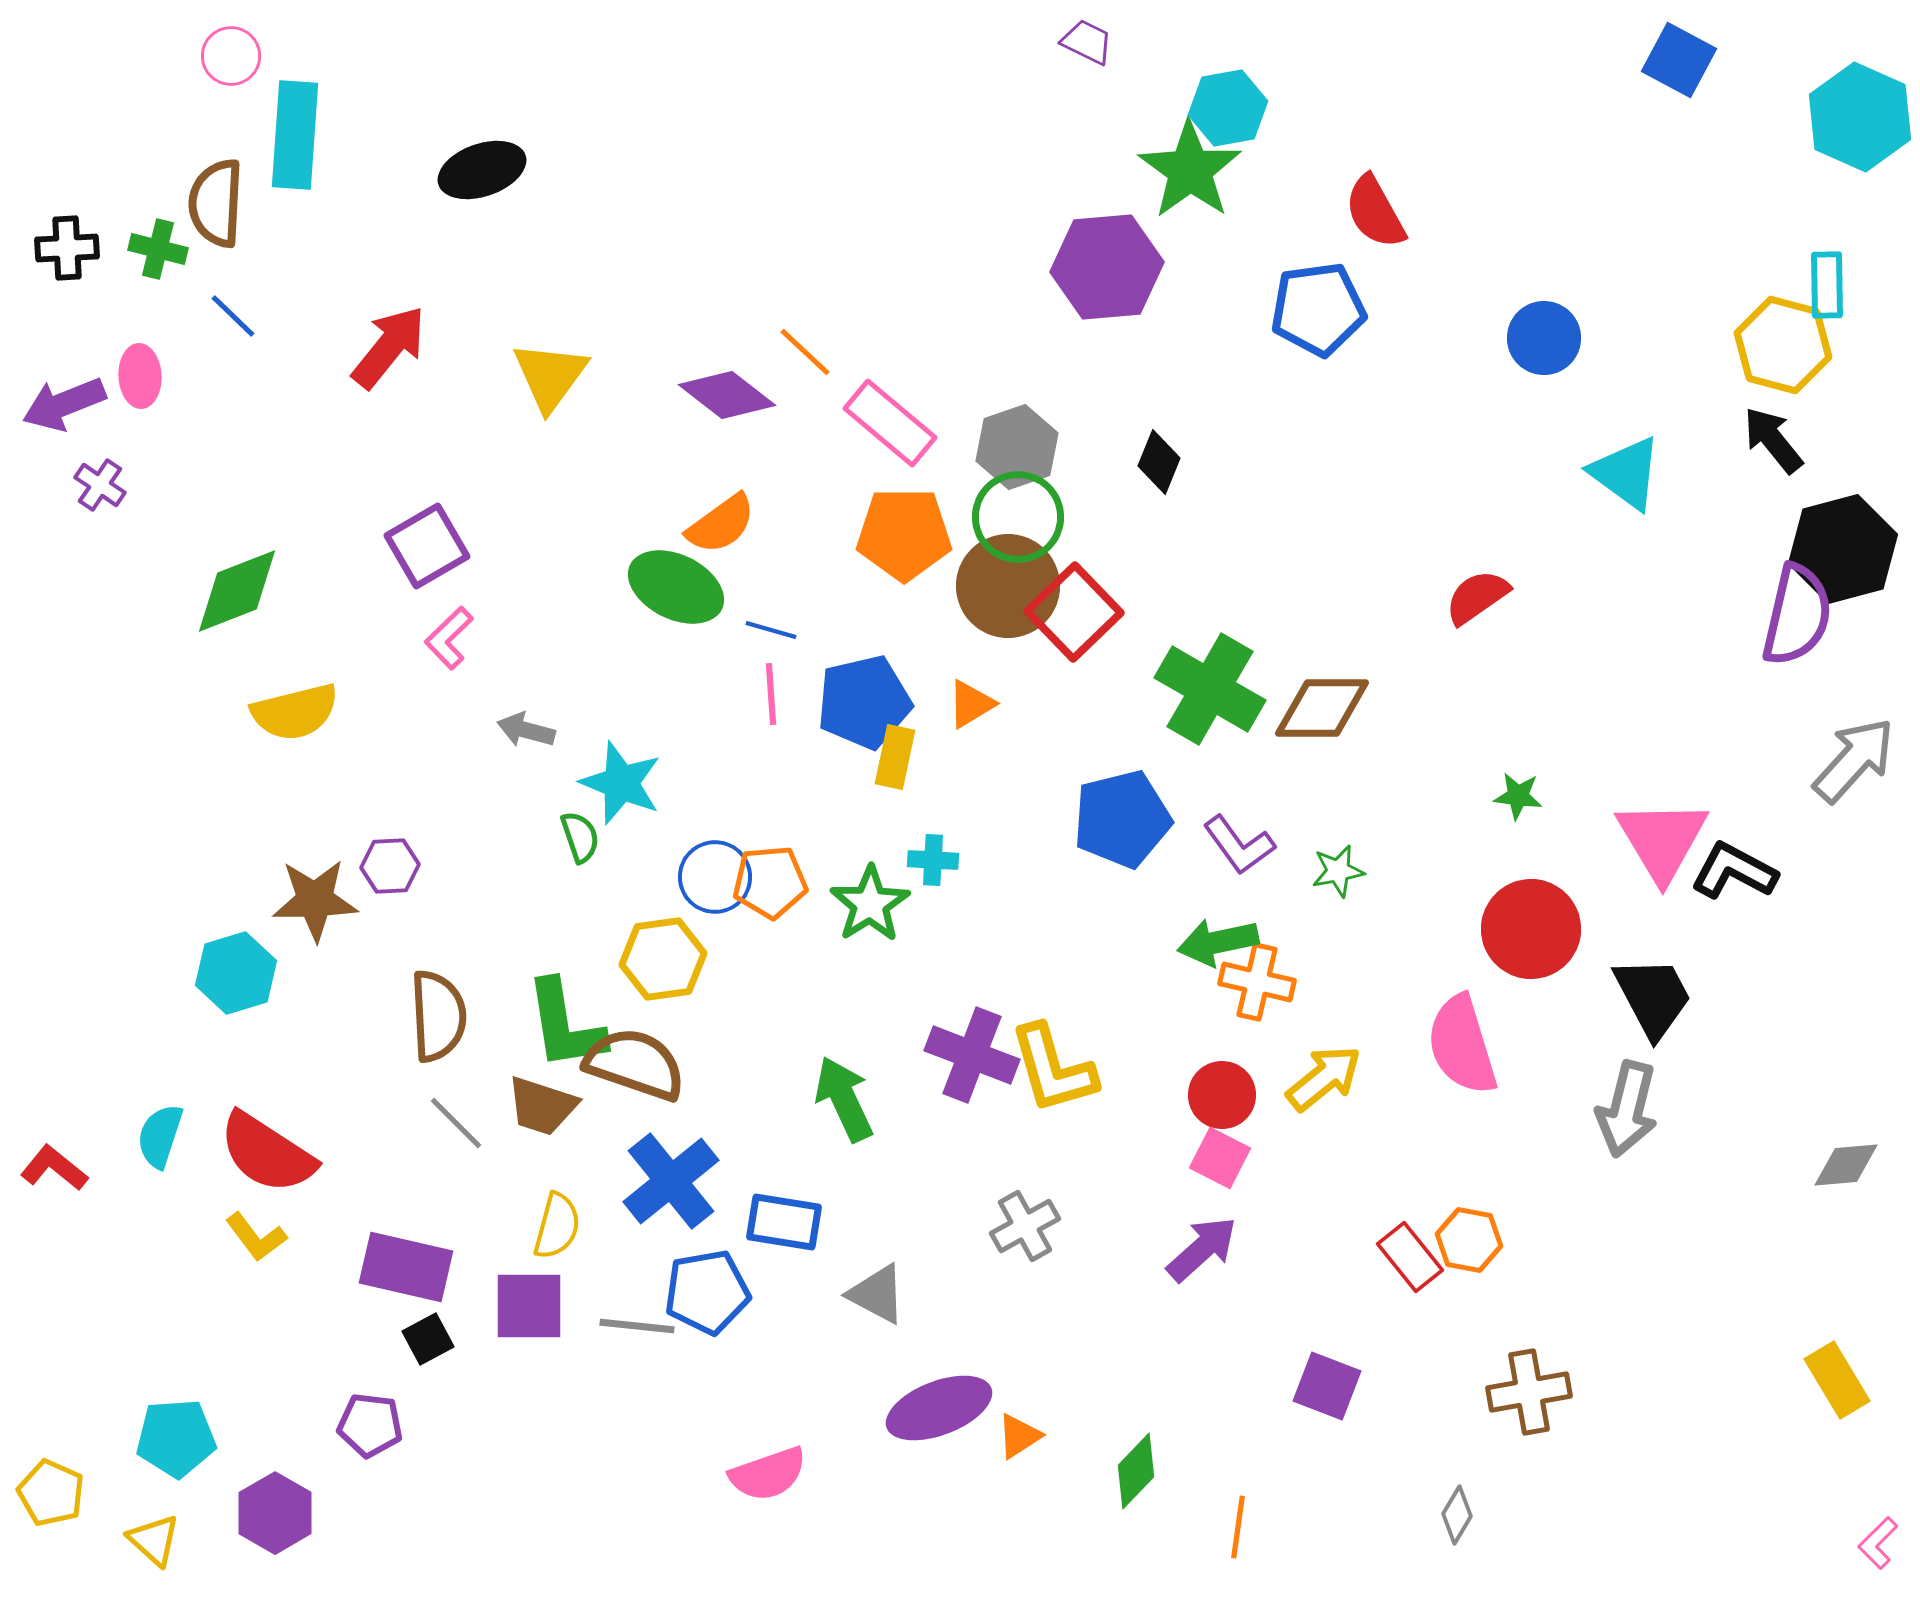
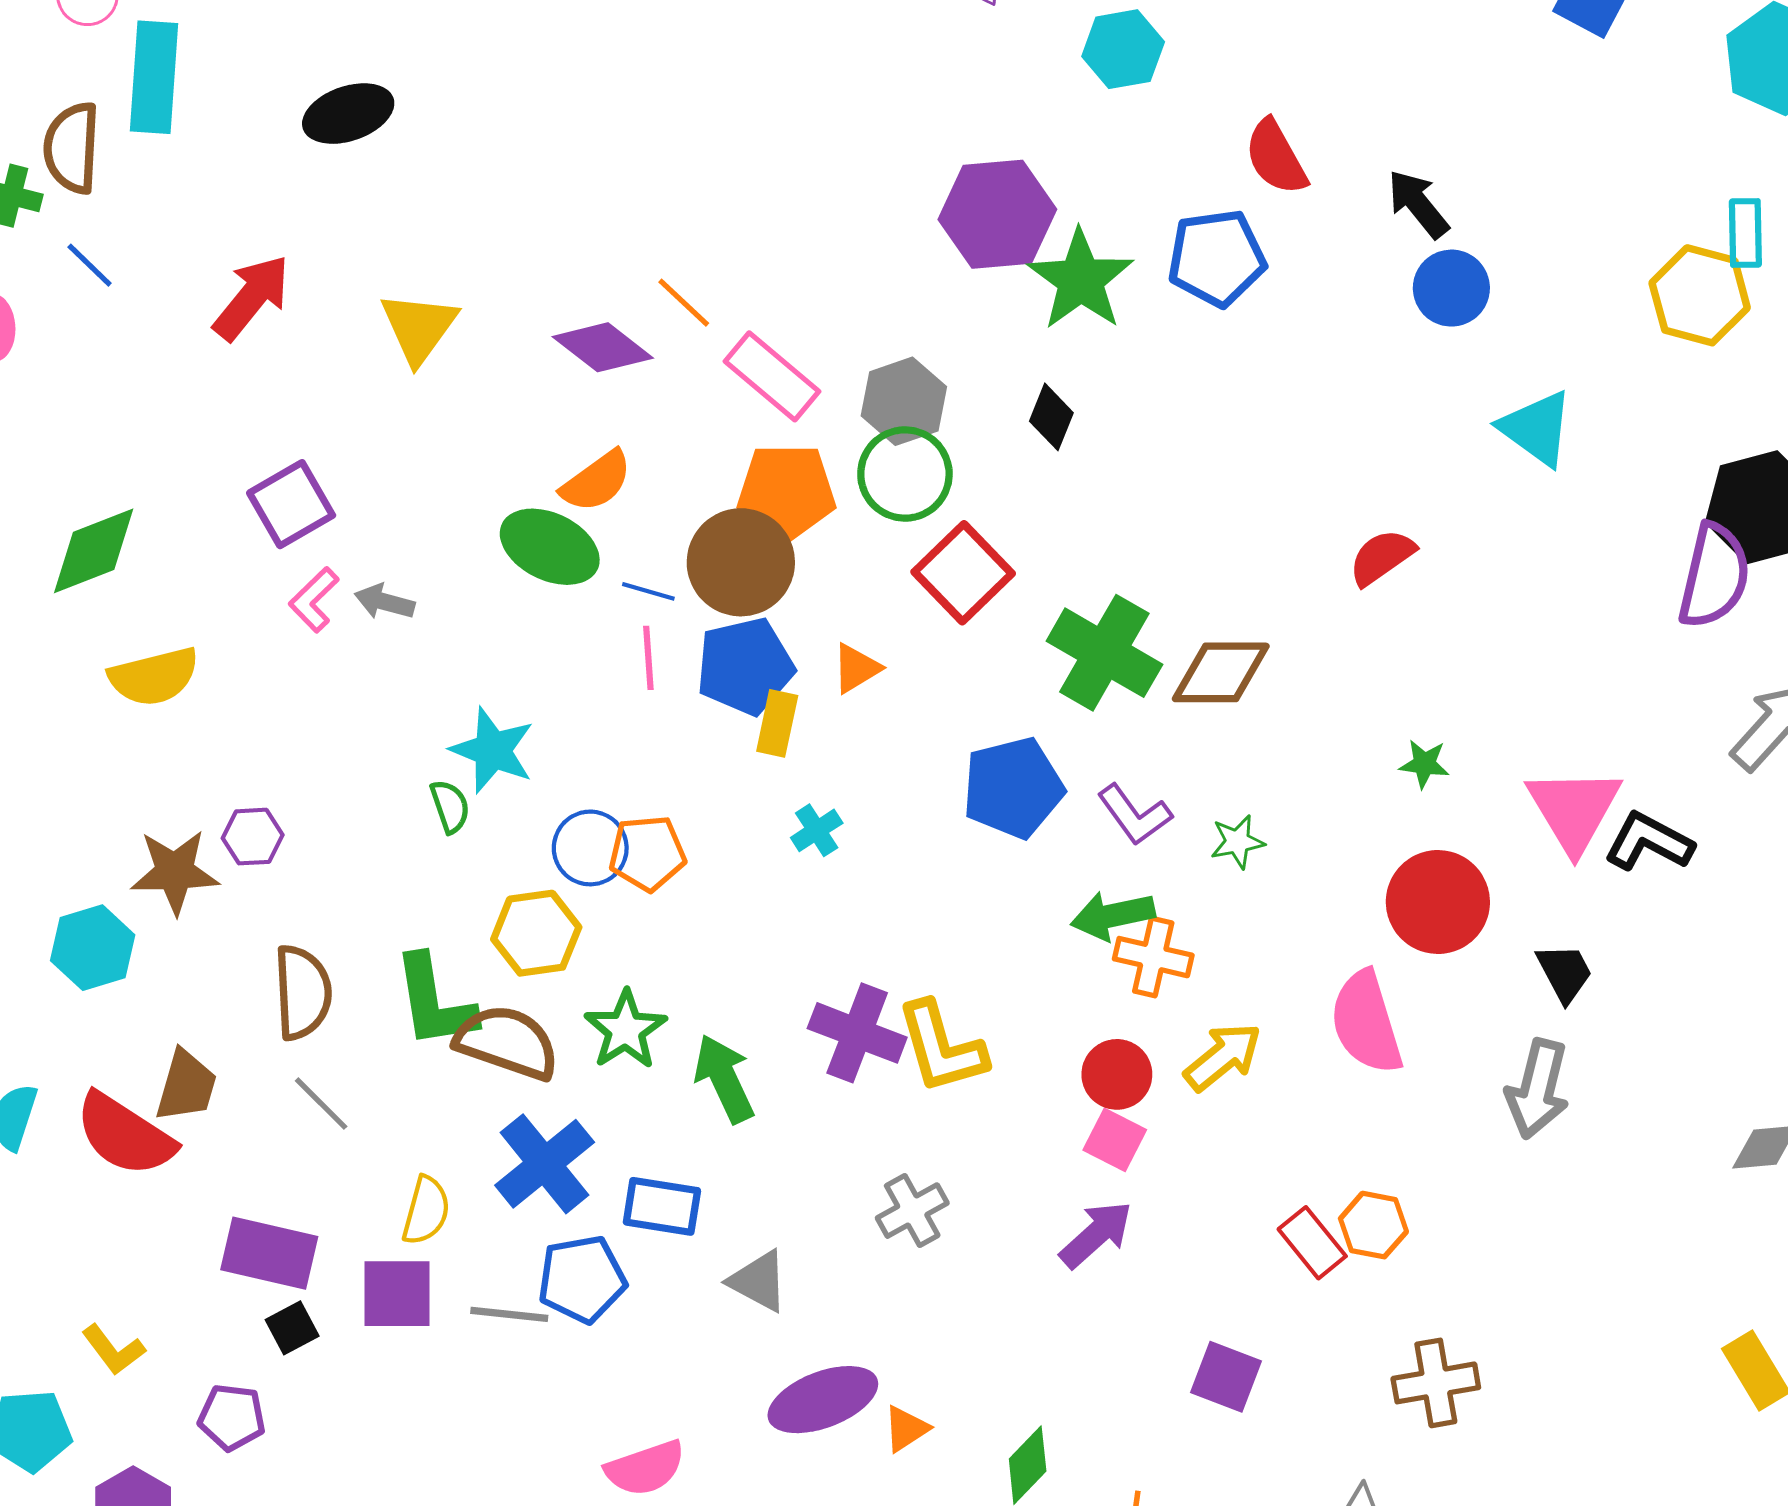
green star: (1190, 170) -> (1081, 280), moved
black arrow: (1773, 440) -> (1418, 204), moved
brown circle: (1008, 586) -> (741, 562), moved
gray arrow: (526, 730) -> (385, 602), moved
cyan cross: (933, 860) -> (817, 830), turned -36
green star: (870, 904) -> (626, 1030), moved
black trapezoid: (1653, 997) -> (1565, 973), size x0.7
brown trapezoid: (542, 1106) -> (186, 1086), moved, turned -92
yellow L-shape: (256, 1237) -> (113, 1350), moved

